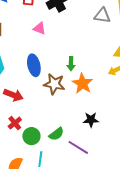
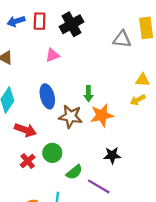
pink triangle: (39, 28) -> (52, 55), turned -40
orange star: (82, 83) -> (102, 115), turned 30
green circle: (31, 136) -> (52, 153), moved

